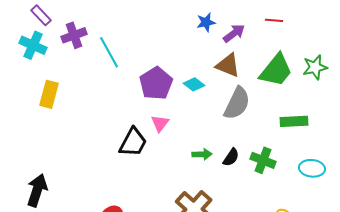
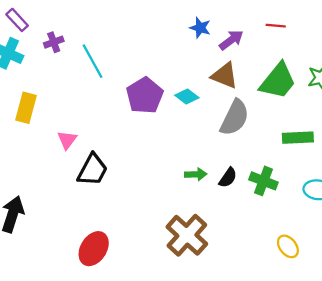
blue star: (206, 22) -> (200, 28), turned 30
purple cross: (74, 35) -> (54, 42), size x0.7
pink triangle: (160, 123) -> (67, 140), moved
black trapezoid: (133, 142) -> (93, 170), moved

